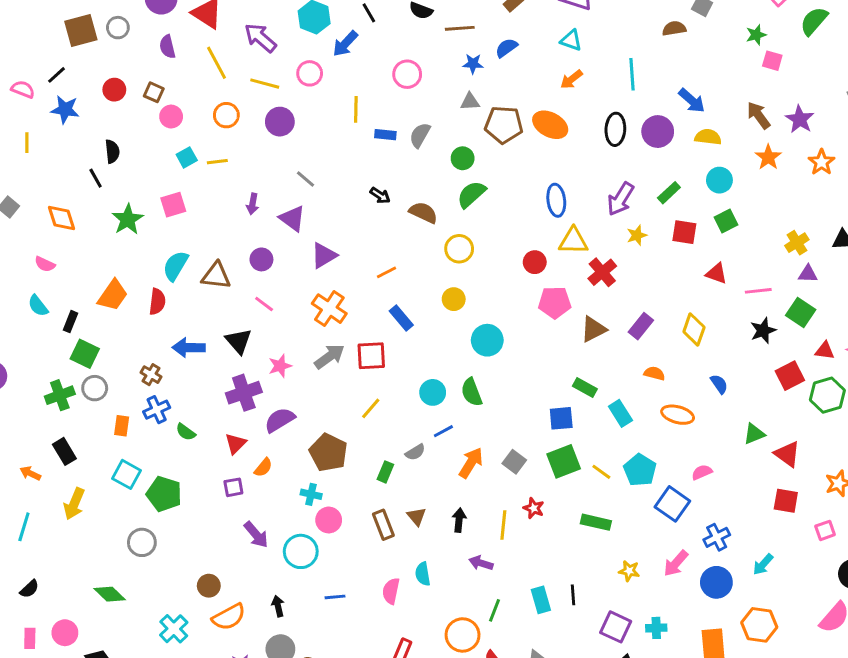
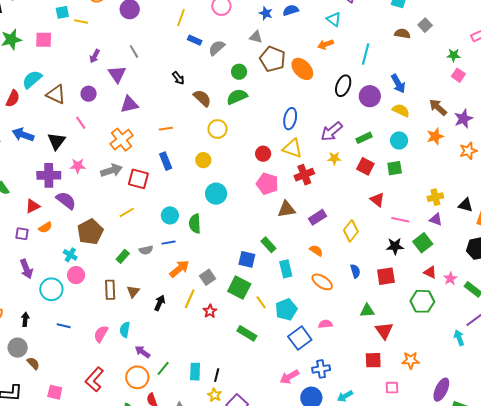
brown arrow: (759, 115) -> (438, 107), turned -30
red square: (790, 376) -> (386, 276), moved
purple semicircle: (280, 420) -> (66, 200), turned 50
green square: (564, 461) -> (239, 288), turned 30
red square: (786, 501) -> (373, 360), turned -30
yellow line: (503, 525) -> (190, 299), moved
purple arrow: (481, 563) -> (143, 352), moved
yellow star: (629, 571) -> (214, 395), moved

